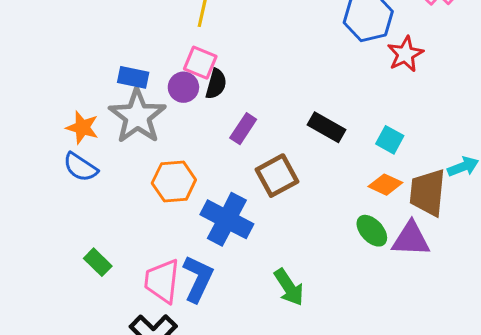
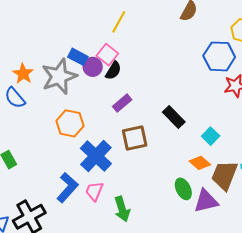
blue rectangle: (133, 77) -> (78, 57), moved
purple triangle: (411, 239) -> (206, 201), turned -32
pink trapezoid: (162, 281) -> (94, 191), moved, size x0.7

